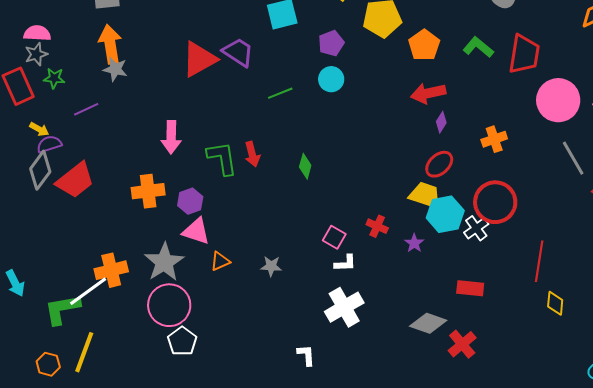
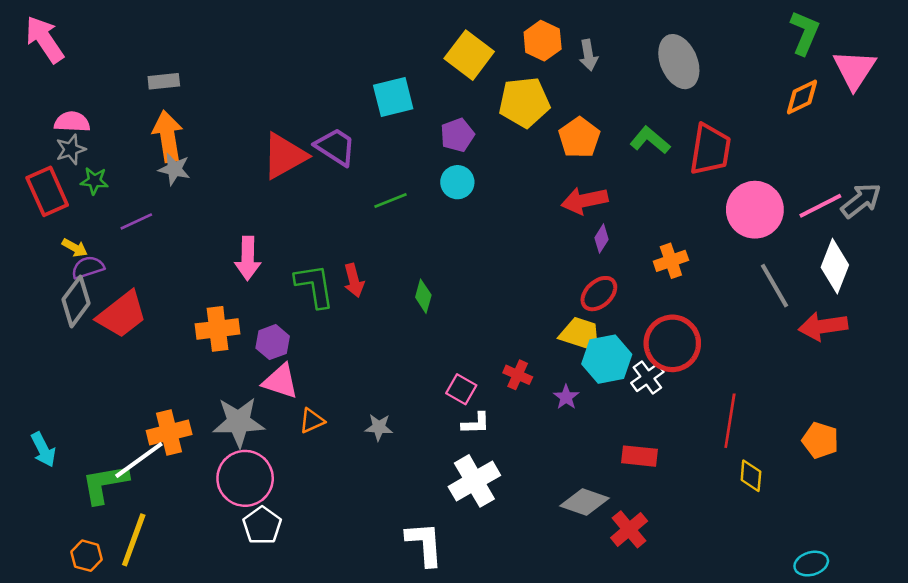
gray star: (164, 262) -> (239, 422), turned 30
white L-shape: (306, 355) -> (425, 544), size x1.6

